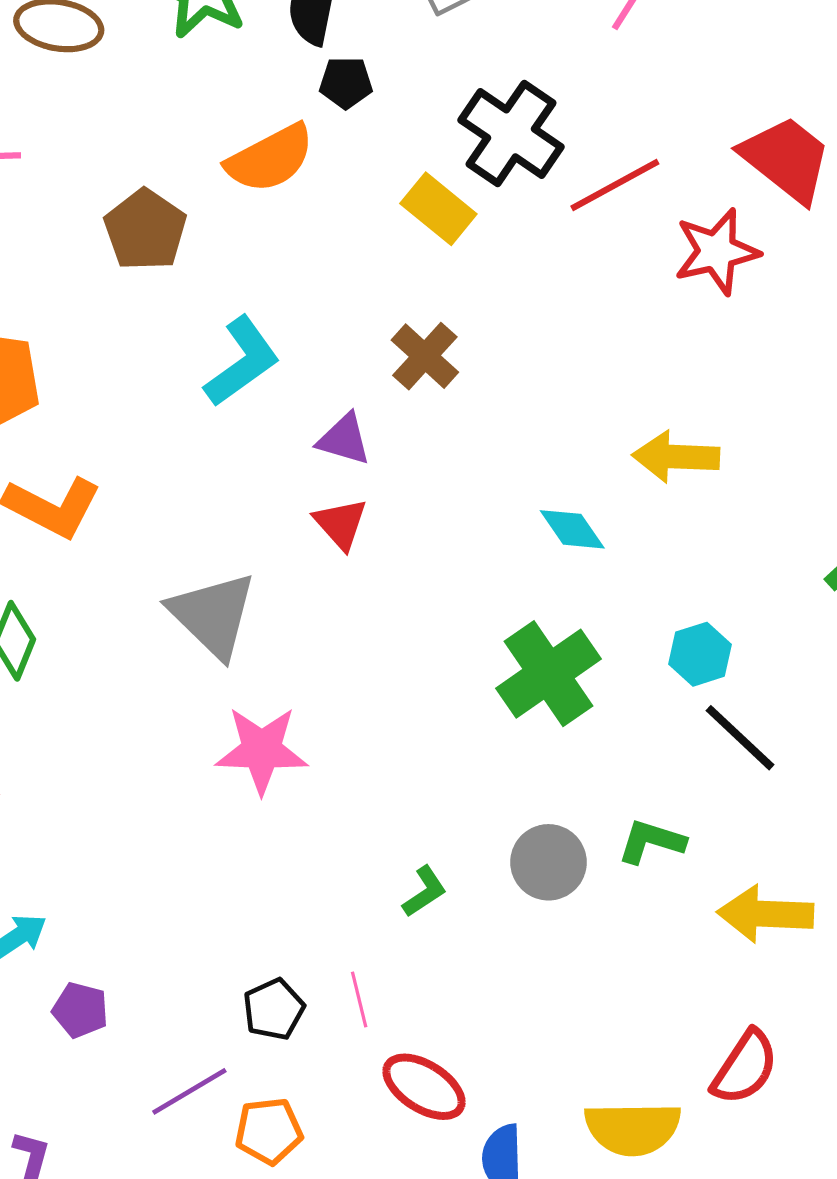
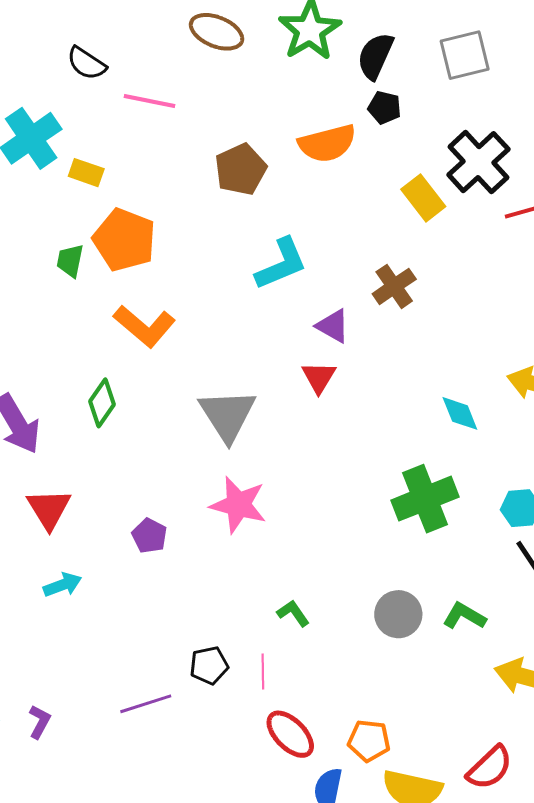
green L-shape: (424, 892) -> (293, 613), moved, turned -104
purple pentagon: (80, 1010) -> (149, 536), moved
orange pentagon: (269, 1131) -> (369, 741), moved

